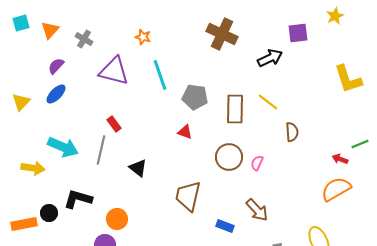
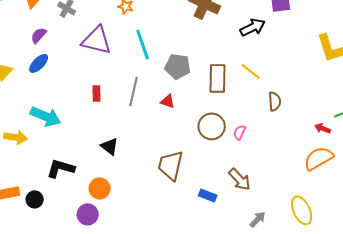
red rectangle: (114, 124) -> (97, 93), turned 35
gray line: (101, 150) -> (134, 91), moved
black triangle: (138, 168) -> (110, 146), moved
black circle: (49, 213) -> (35, 199), moved

